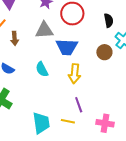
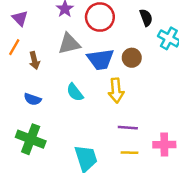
brown circle: (104, 52) -> (132, 58), moved
purple line: (79, 105) -> (128, 128), turned -56
yellow line: (68, 121) -> (129, 153), moved

